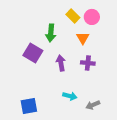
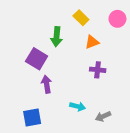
pink circle: (92, 17) -> (117, 19), moved
orange triangle: (83, 38) -> (92, 42), turned 40
purple arrow: (61, 63) -> (47, 84), moved

